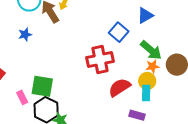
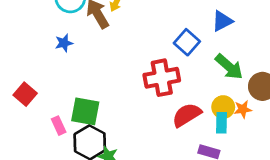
orange star: (153, 66) -> (243, 109), moved

